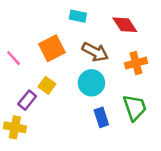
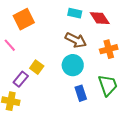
cyan rectangle: (78, 16) -> (75, 13), moved
orange square: (52, 48) -> (24, 19), moved

